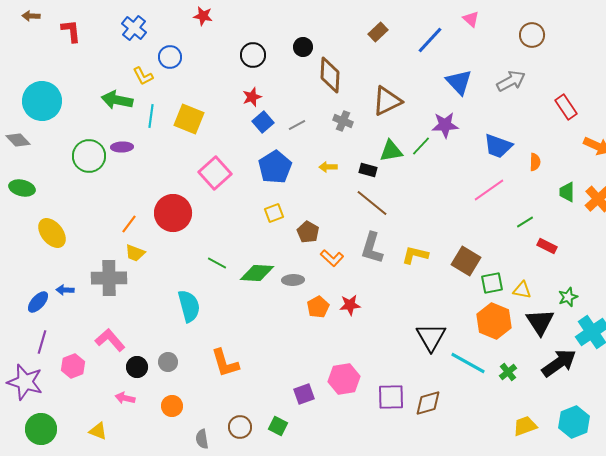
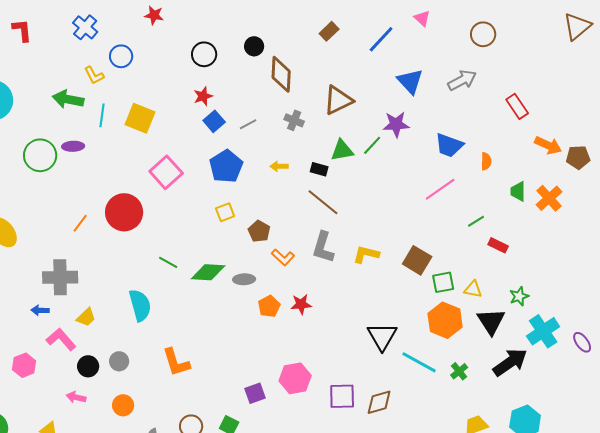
yellow trapezoid: (135, 253) -> (86, 317), moved, turned -65
blue arrow: (65, 290) -> (40, 310), moved

